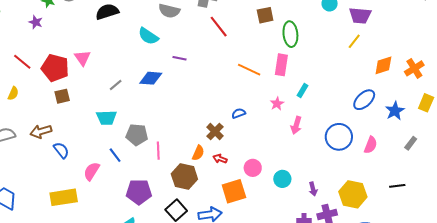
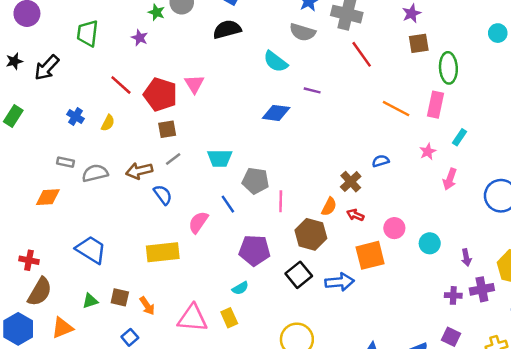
gray line: (116, 85) -> (173, 159), moved

